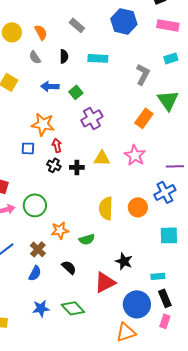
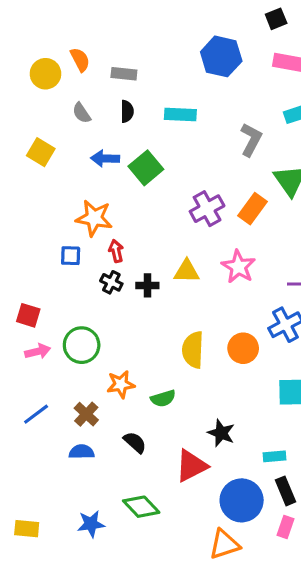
gray rectangle: (77, 25) -> (124, 74), moved, turned -35
orange semicircle: (41, 32) -> (80, 60), moved
green square: (76, 92) -> (146, 168), size x1.5
purple cross: (92, 118) -> (207, 209), moved
blue semicircle: (35, 273) -> (82, 452), turned -119
blue star: (41, 308) -> (91, 524), moved

